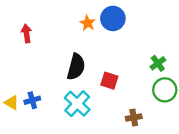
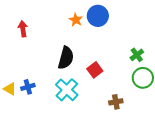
red square: (109, 81) -> (95, 70), turned 35

